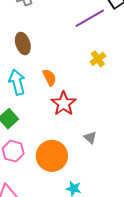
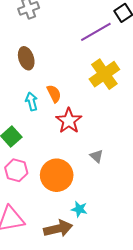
yellow cross: (98, 59) -> (104, 74), size x1.8
cyan arrow: (17, 82) -> (32, 101), moved, size x0.7

